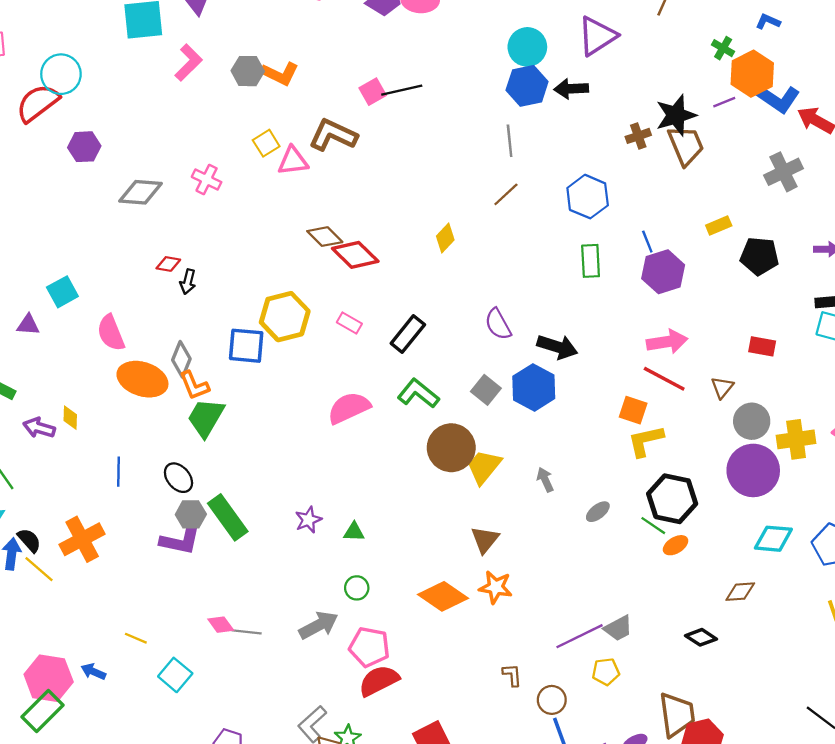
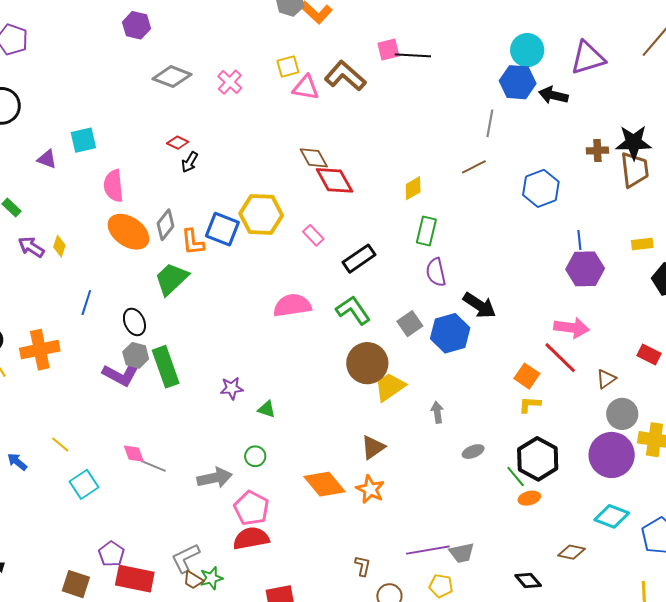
green rectangle: (591, 261) -> (426, 231), moved
orange L-shape: (194, 385) -> (193, 242), moved
yellow L-shape: (646, 441) -> (530, 405), size x0.7

